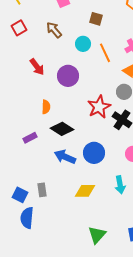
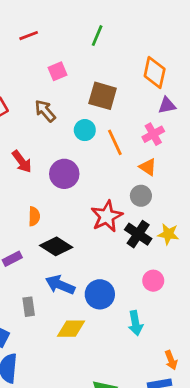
brown square: (96, 19) -> (103, 96), size x1.5
blue circle: (94, 153) -> (100, 294), moved
gray rectangle: (42, 190) -> (29, 307), moved
yellow diamond: (85, 191) -> (71, 329), moved

